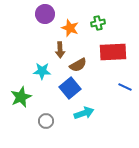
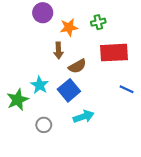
orange star: (70, 28) -> (69, 27), turned -30
cyan star: (42, 71) -> (40, 85), moved, turned 30

